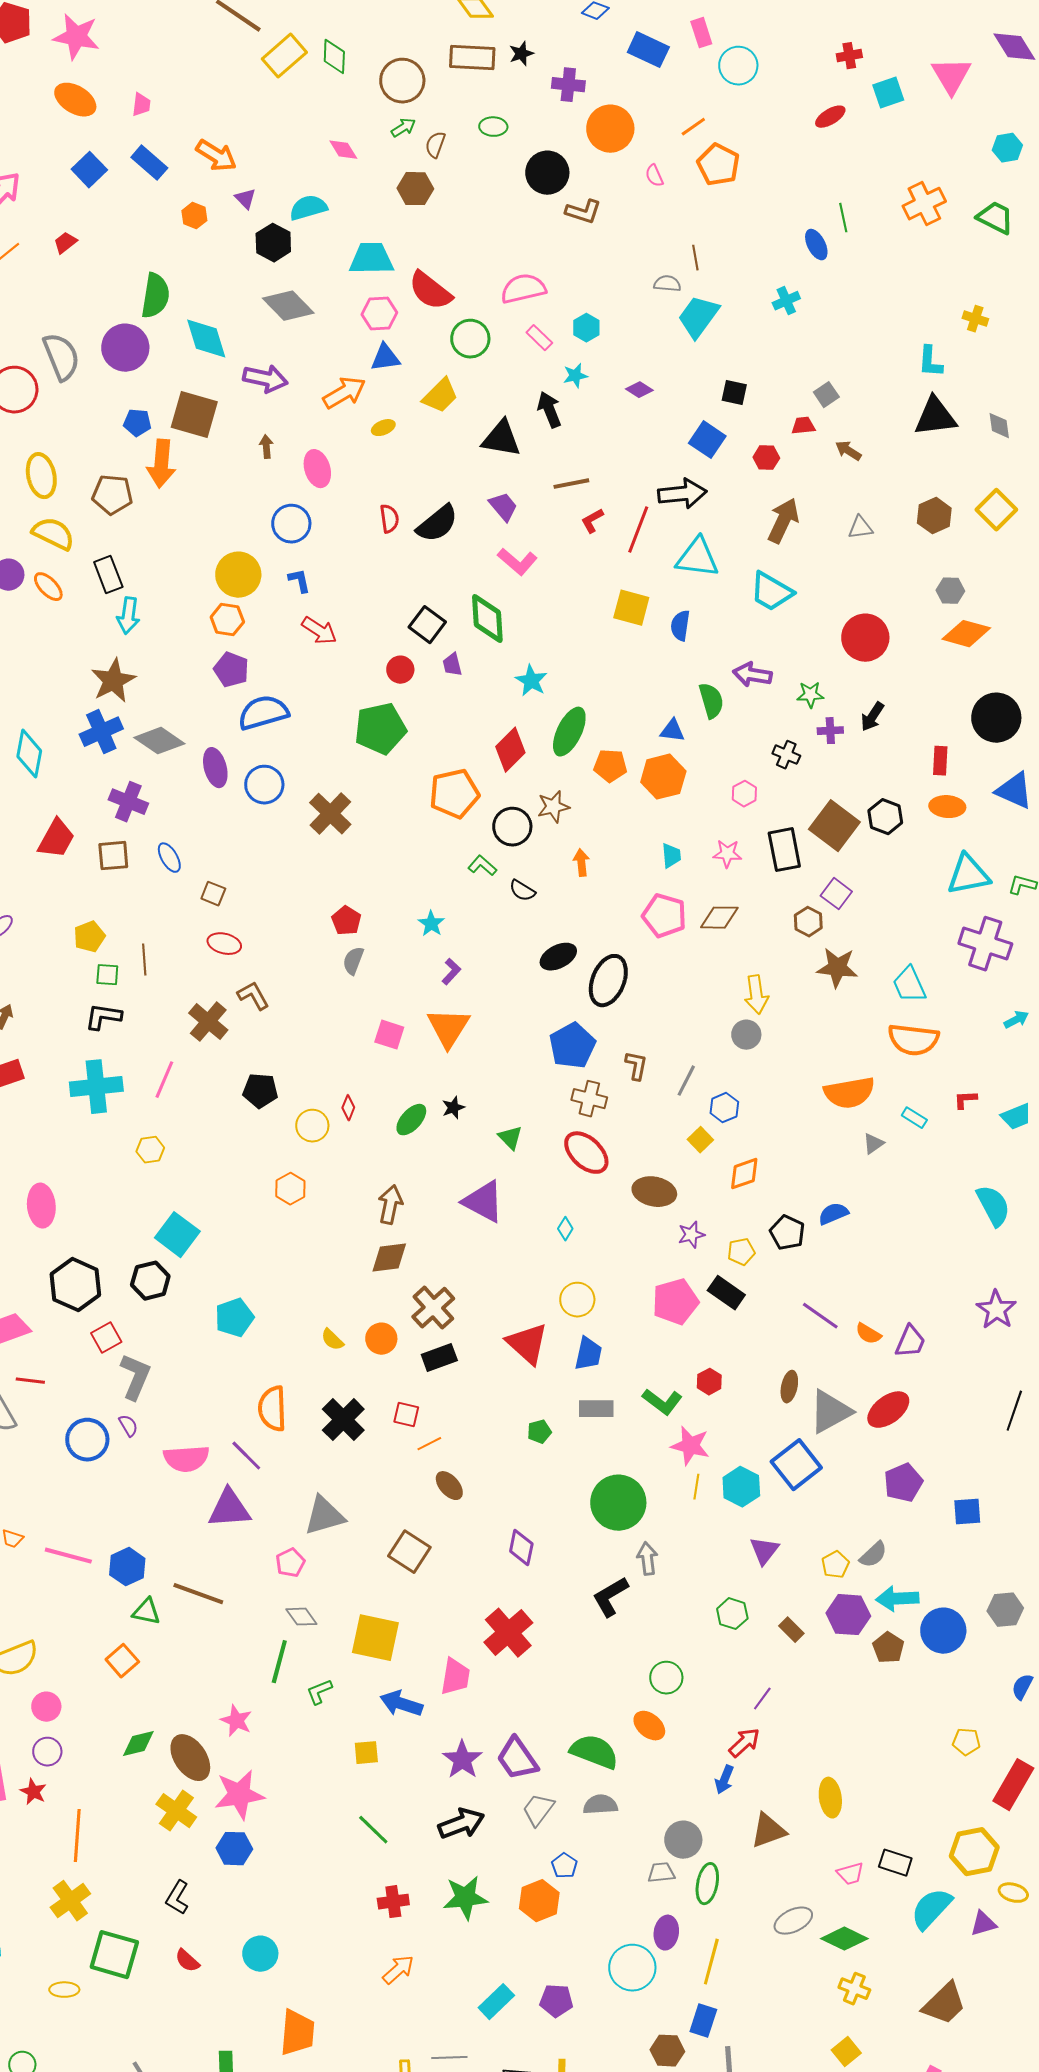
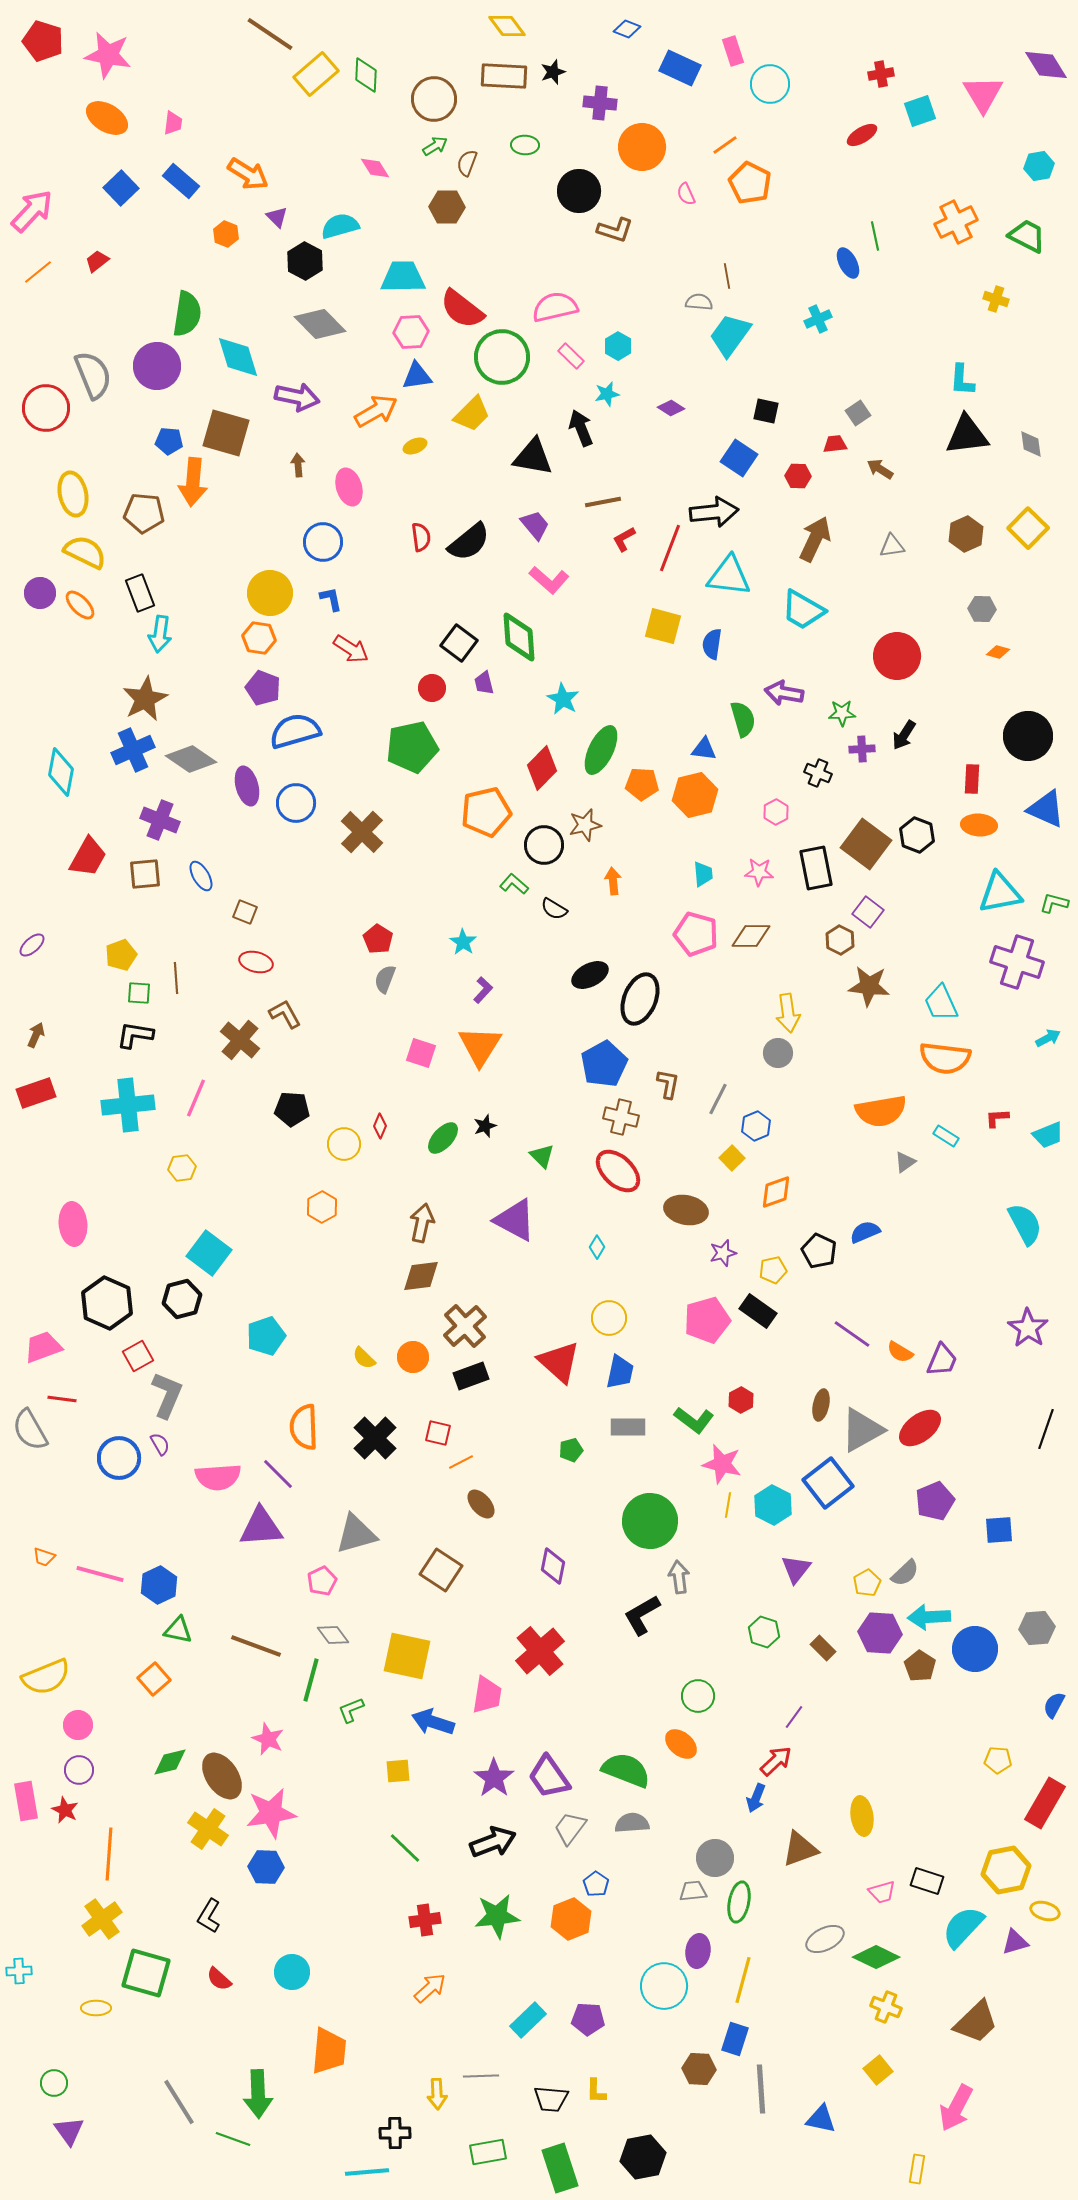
yellow cross: (975, 319) -> (996, 299), moved
green circle: (470, 339) -> (502, 357), size x1.4
orange diamond: (966, 634) -> (998, 652), size x0.5
brown line: (198, 1594) -> (256, 1646), moved

